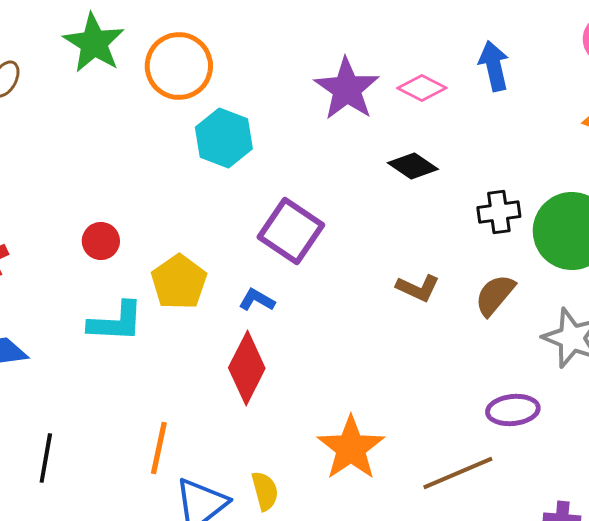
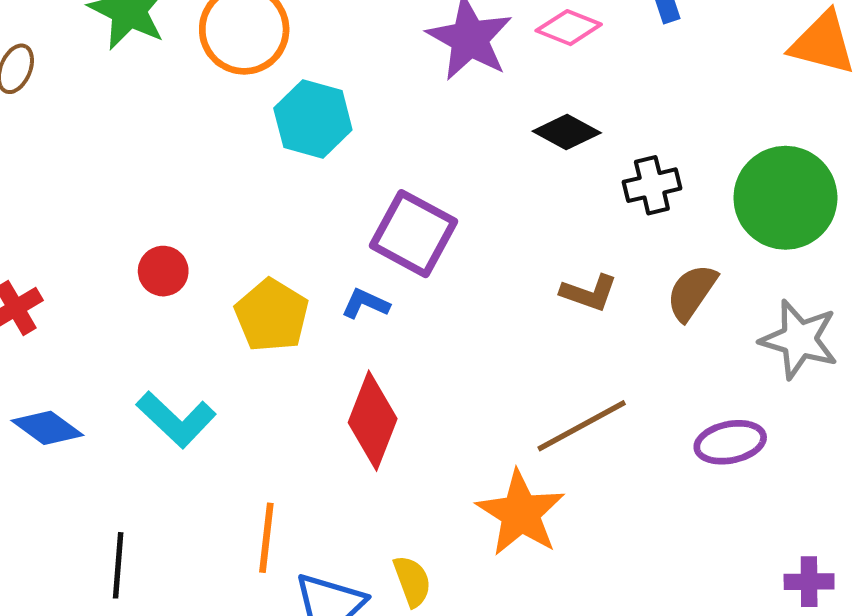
black cross: (499, 212) -> (652, 185), moved
blue L-shape: (257, 300) -> (365, 304), moved
cyan L-shape: (116, 322) -> (176, 419), moved, turned 46
brown line: (458, 473) -> (582, 426), moved

